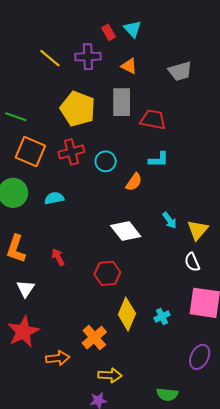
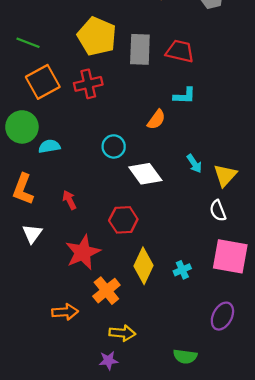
gray rectangle: (122, 102) -> (140, 49), moved
orange square: (30, 152) -> (43, 82), turned 36
cyan circle: (106, 161) -> (114, 146), moved
cyan semicircle: (54, 198) -> (49, 146), moved
red star: (23, 332) -> (83, 252), moved

